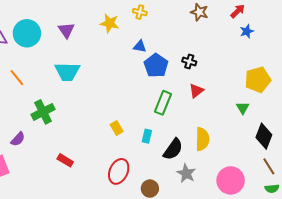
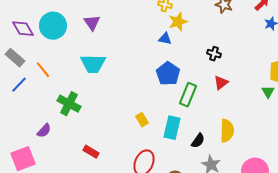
yellow star: (110, 23) -> (178, 22), moved, turned -30
blue pentagon: (156, 66) -> (168, 74), moved
green triangle: (243, 108) -> (268, 92), moved
green cross: (43, 112) -> (69, 104), turned -35
cyan rectangle: (147, 136) -> (172, 128), size x1.6
black semicircle: (173, 149) -> (198, 141), size x0.7

